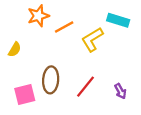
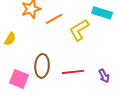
red line: (86, 87) -> (73, 72), turned 45
pink square: (25, 95) -> (19, 79), turned 36

